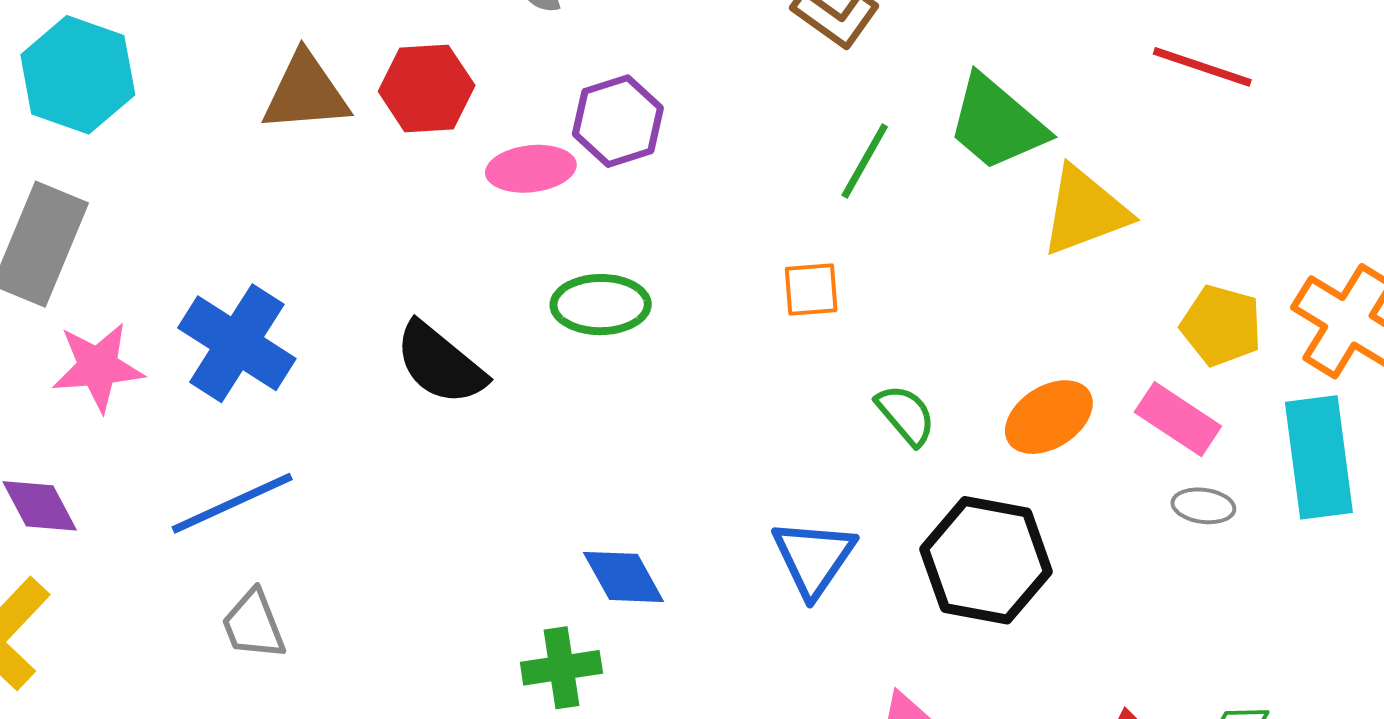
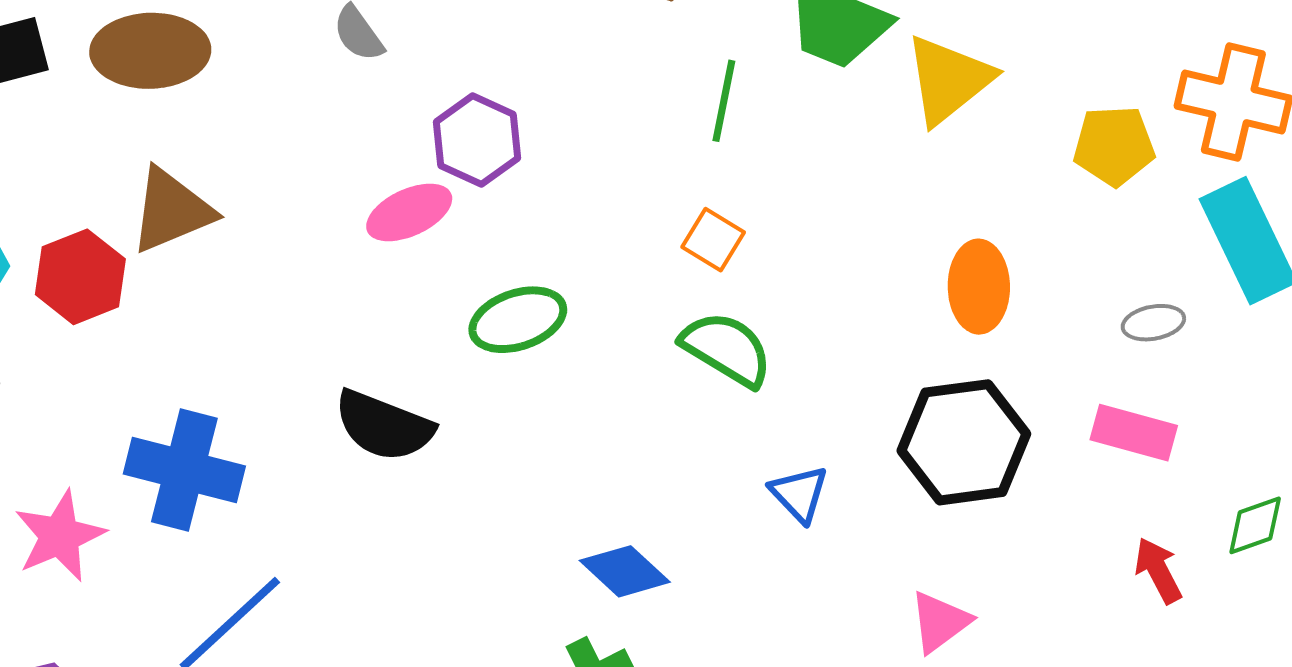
red hexagon: (427, 88) -> (80, 277), moved
orange square: (811, 289) -> (713, 240), turned -36
green semicircle: (906, 415) -> (727, 349), moved, size x1.4
orange ellipse: (1049, 417) -> (979, 287), turned -40
pink rectangle: (1178, 419) -> (1134, 433), moved
blue triangle: (813, 558) -> (799, 494), size x0.7

